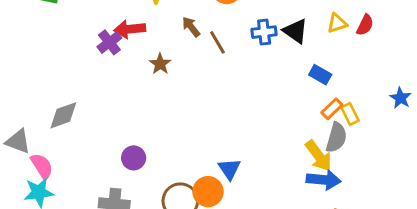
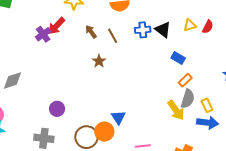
brown arrow: (191, 27) -> (91, 32), moved
red arrow: (130, 29) -> (56, 26), turned -42
brown star: (160, 64) -> (99, 61), moved
yellow rectangle: (350, 114) -> (207, 105), moved
blue arrow: (324, 180) -> (208, 123), moved

